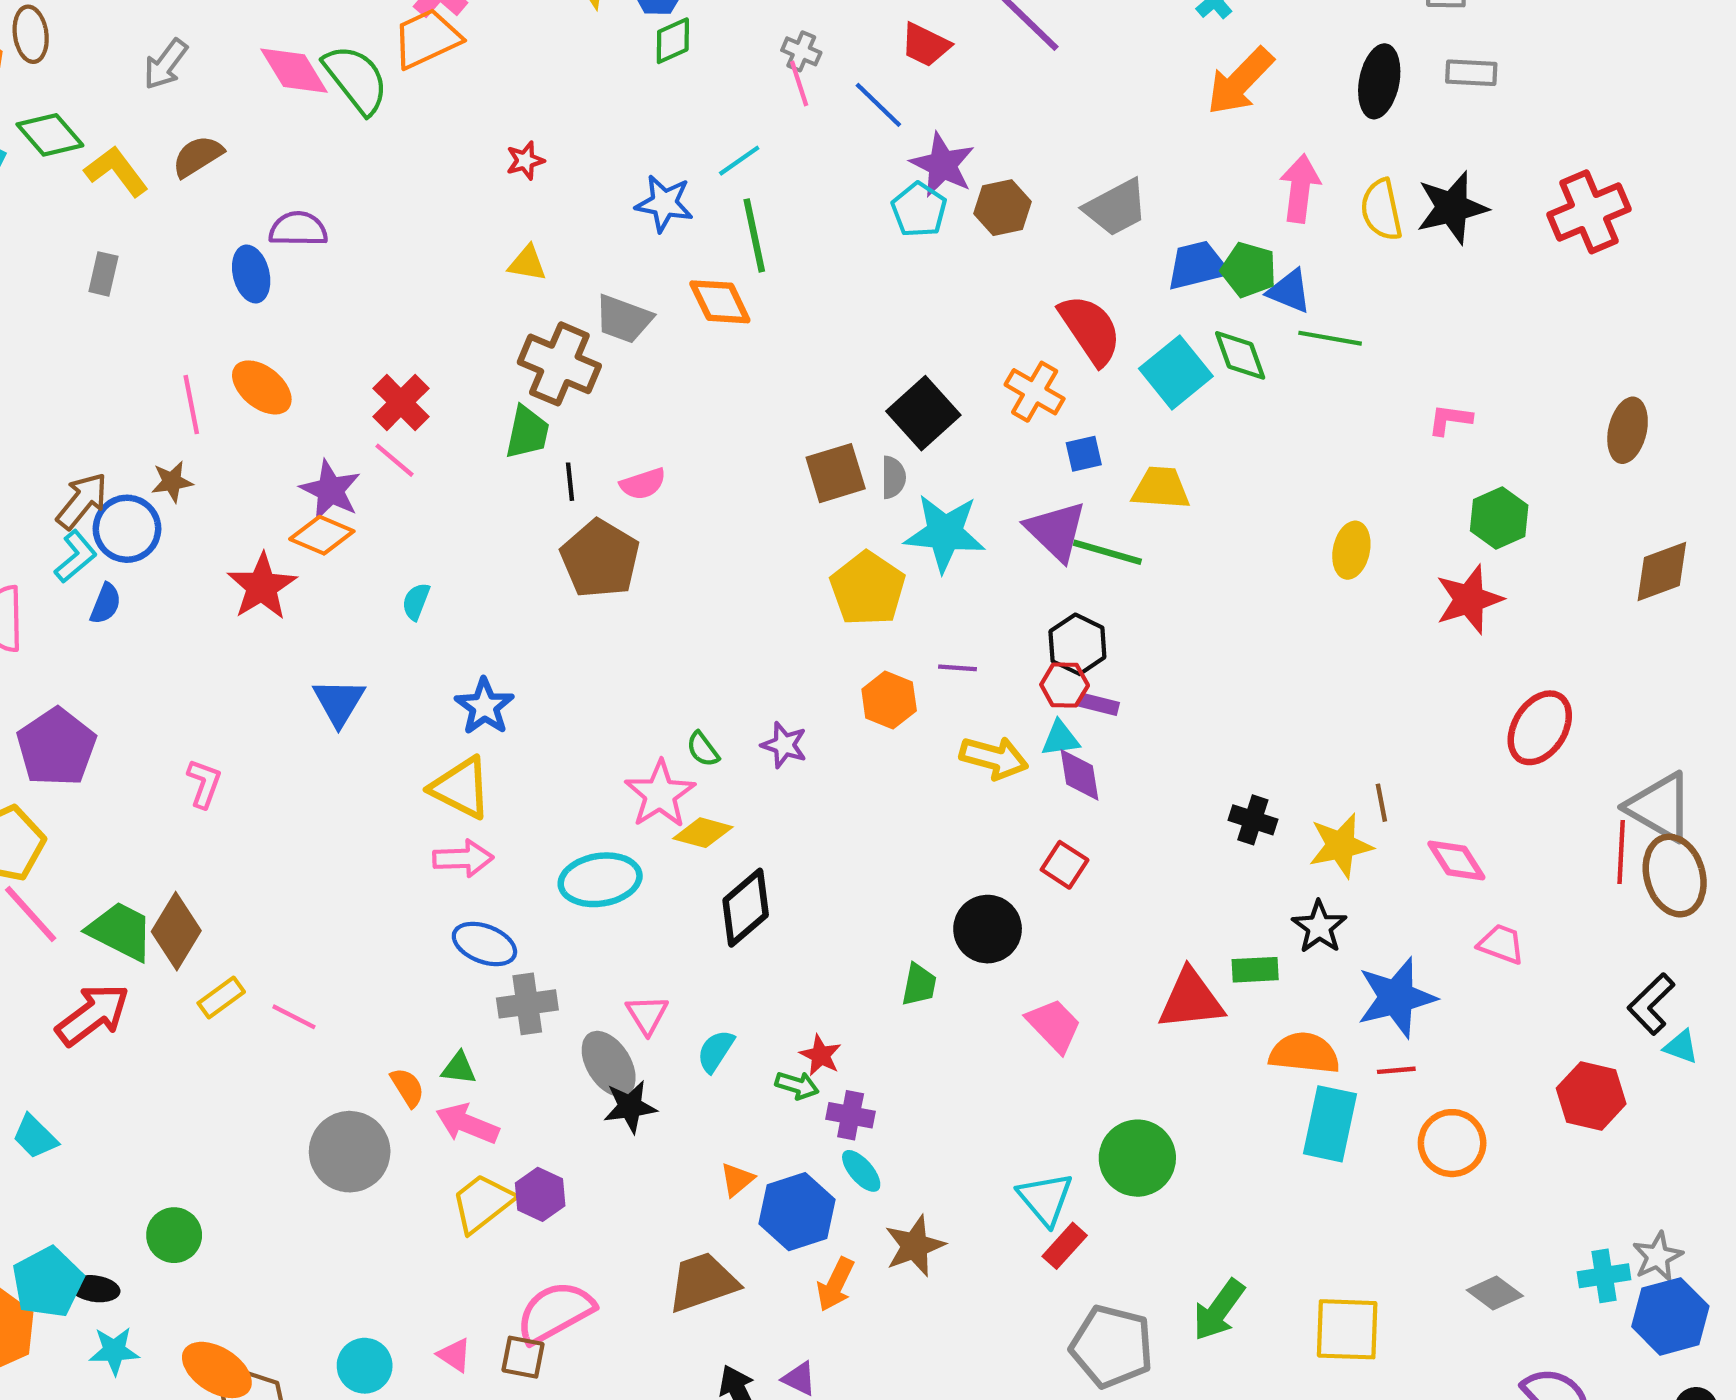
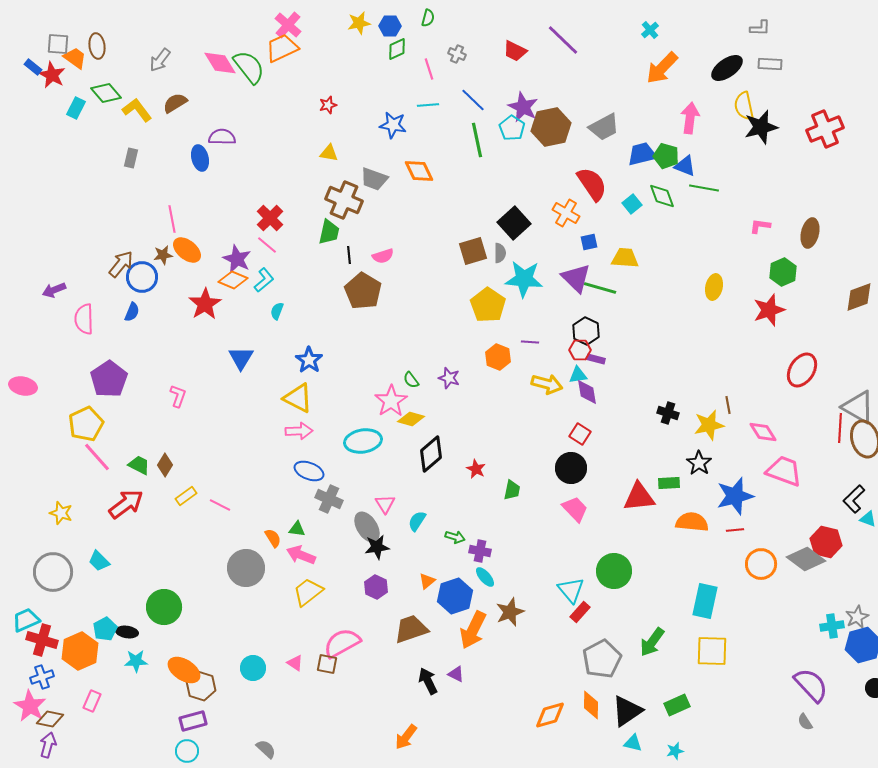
black ellipse: (1379, 81) -> (727, 68), turned 44
pink line: (799, 83) -> (429, 69), moved
blue line: (878, 105) -> (473, 100), moved
cyan line: (739, 161) -> (428, 105), turned 30
brown hexagon: (1002, 208) -> (551, 127), size x1.5
yellow semicircle: (1381, 210) -> (744, 106), moved
green line: (754, 235) -> (477, 140), moved
cyan square: (1176, 372) -> (632, 204), size x0.6
orange ellipse: (262, 387) -> (187, 250), moved
brown ellipse: (1628, 430) -> (810, 233), moved
cyan L-shape: (76, 557) -> (264, 280), moved
black circle: (988, 929) -> (571, 468), moved
green trapezoid: (121, 931) -> (139, 465), size x0.7
brown diamond: (176, 931) -> (165, 465), size x0.7
pink trapezoid: (1501, 944) -> (784, 471), size x1.6
gray cross: (527, 1004) -> (329, 499), turned 32
red star: (821, 1055) -> (476, 469), moved
cyan rectangle: (1330, 1124) -> (705, 601), moved
purple hexagon: (540, 1194) -> (376, 587), moved
green circle: (174, 1235) -> (164, 607), size x1.4
cyan pentagon: (48, 1282) -> (105, 629), size x0.7
orange arrow: (836, 1284) -> (473, 630), size x1.5
gray diamond: (1495, 1293) -> (806, 559), moved, size x1.5
gray pentagon: (1112, 1346) -> (602, 659), turned 30

